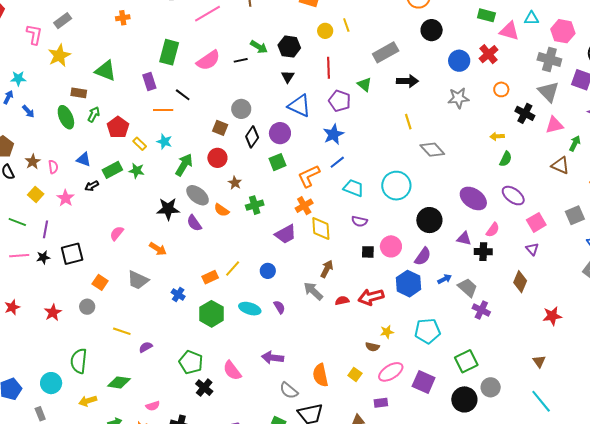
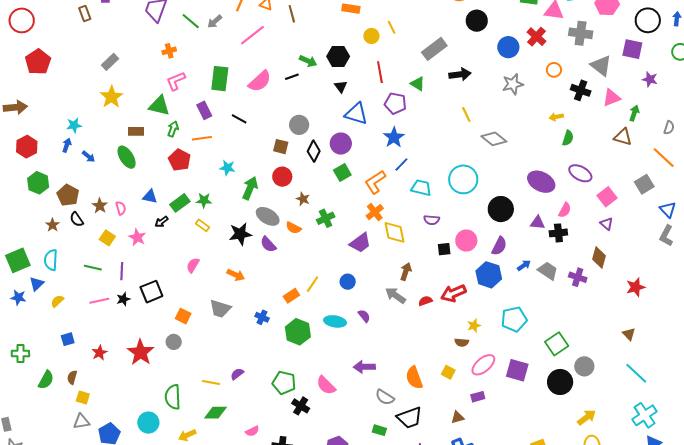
pink L-shape: (34, 34) -> (176, 81), moved, turned -115
gray cross: (549, 59) -> (581, 33), moved
orange line: (163, 110) -> (202, 138), moved
green arrow: (94, 114) -> (173, 129), moved
yellow rectangle: (140, 144) -> (202, 225), moved
purple cross: (481, 310) -> (578, 277), moved
red star: (53, 313) -> (140, 352), size x1.5
yellow line: (122, 331) -> (211, 383), moved

